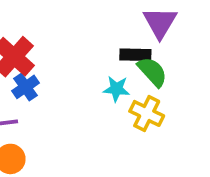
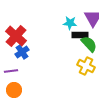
cyan star: (116, 89) -> (70, 23), moved

